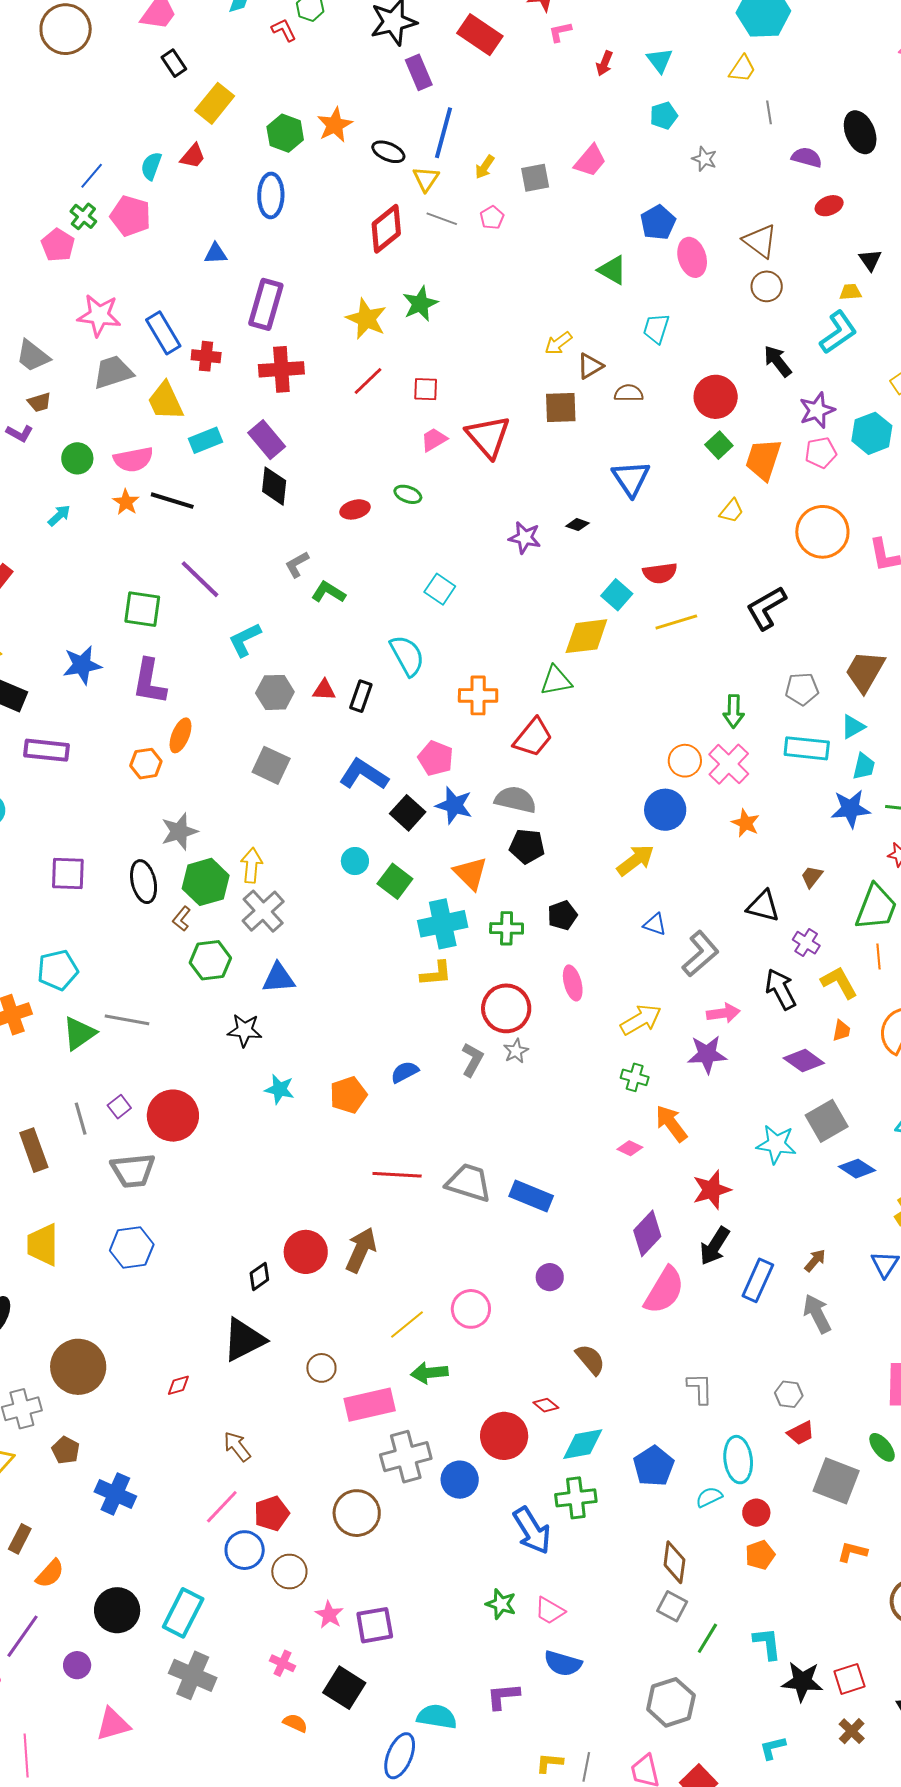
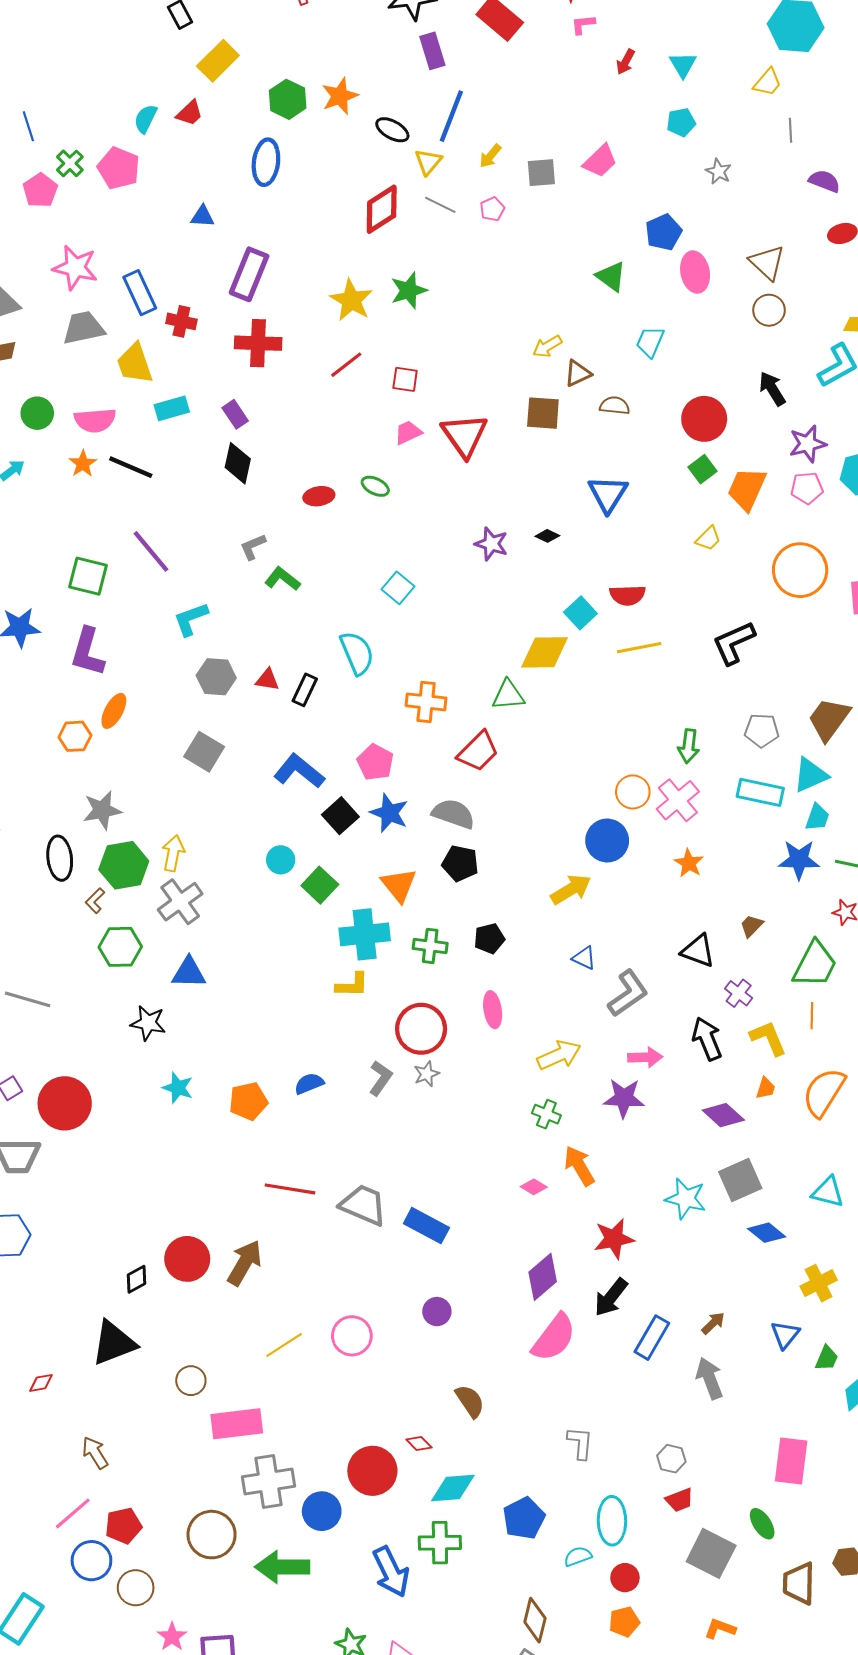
blue line: (92, 176) -> (28, 126), moved, turned -64
purple rectangle: (267, 440) -> (235, 414), size x0.7
cyan triangle: (853, 727) -> (810, 775), size x1.4
green arrow: (429, 1373) -> (282, 1567), moved, size x1.4

